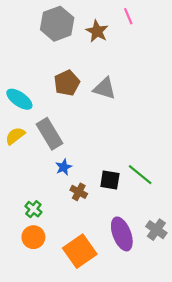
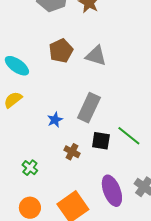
gray rectangle: (50, 134) -> (89, 108), moved, turned 56
blue star: (64, 167) -> (55, 120), moved
orange circle: (33, 237) -> (30, 208), moved

